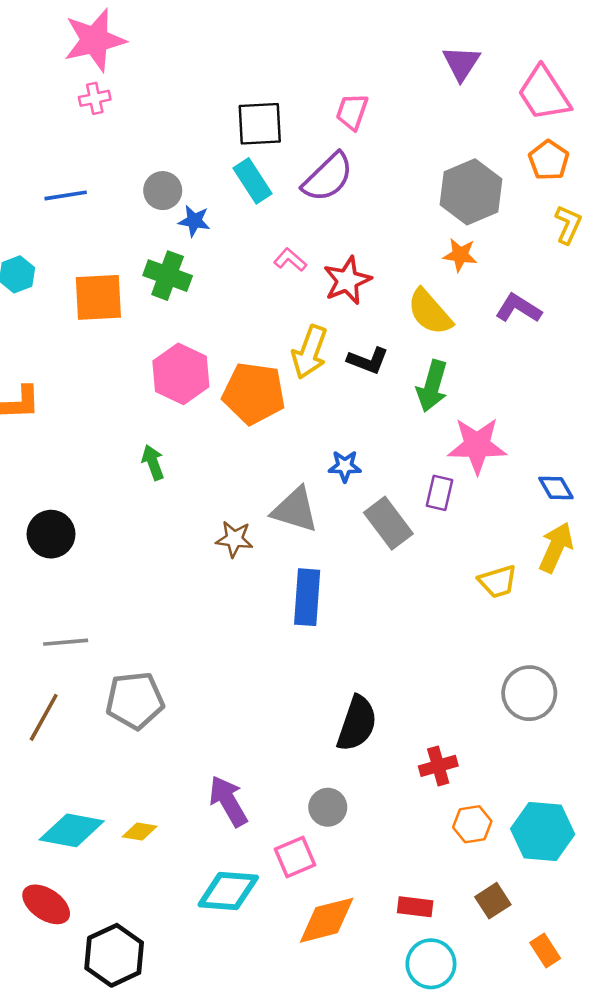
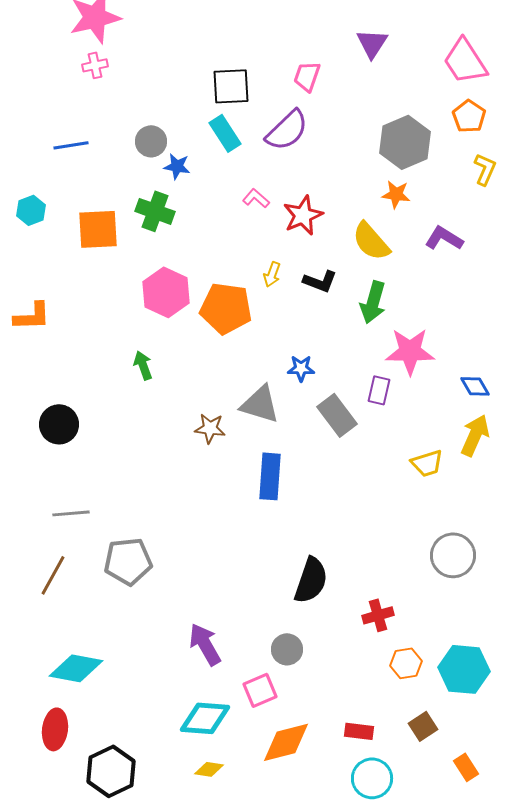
purple triangle: (461, 63) -> (372, 43), moved
yellow arrow: (310, 352) -> (272, 274), size x0.6
yellow diamond: (140, 832) -> (209, 769), moved
red ellipse: (46, 904) -> (55, 729), turned 63

